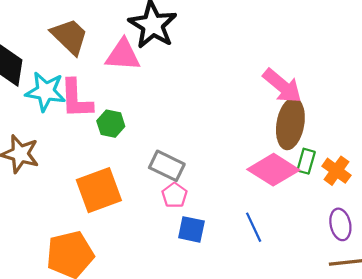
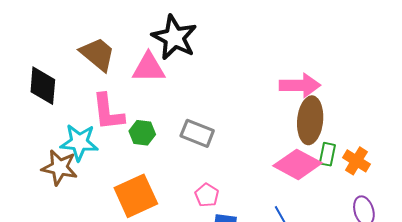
pink arrow: (282, 86) -> (300, 85), turned -36
cyan star: (46, 91) -> (79, 142), moved
gray rectangle: (167, 166) -> (197, 133), moved

